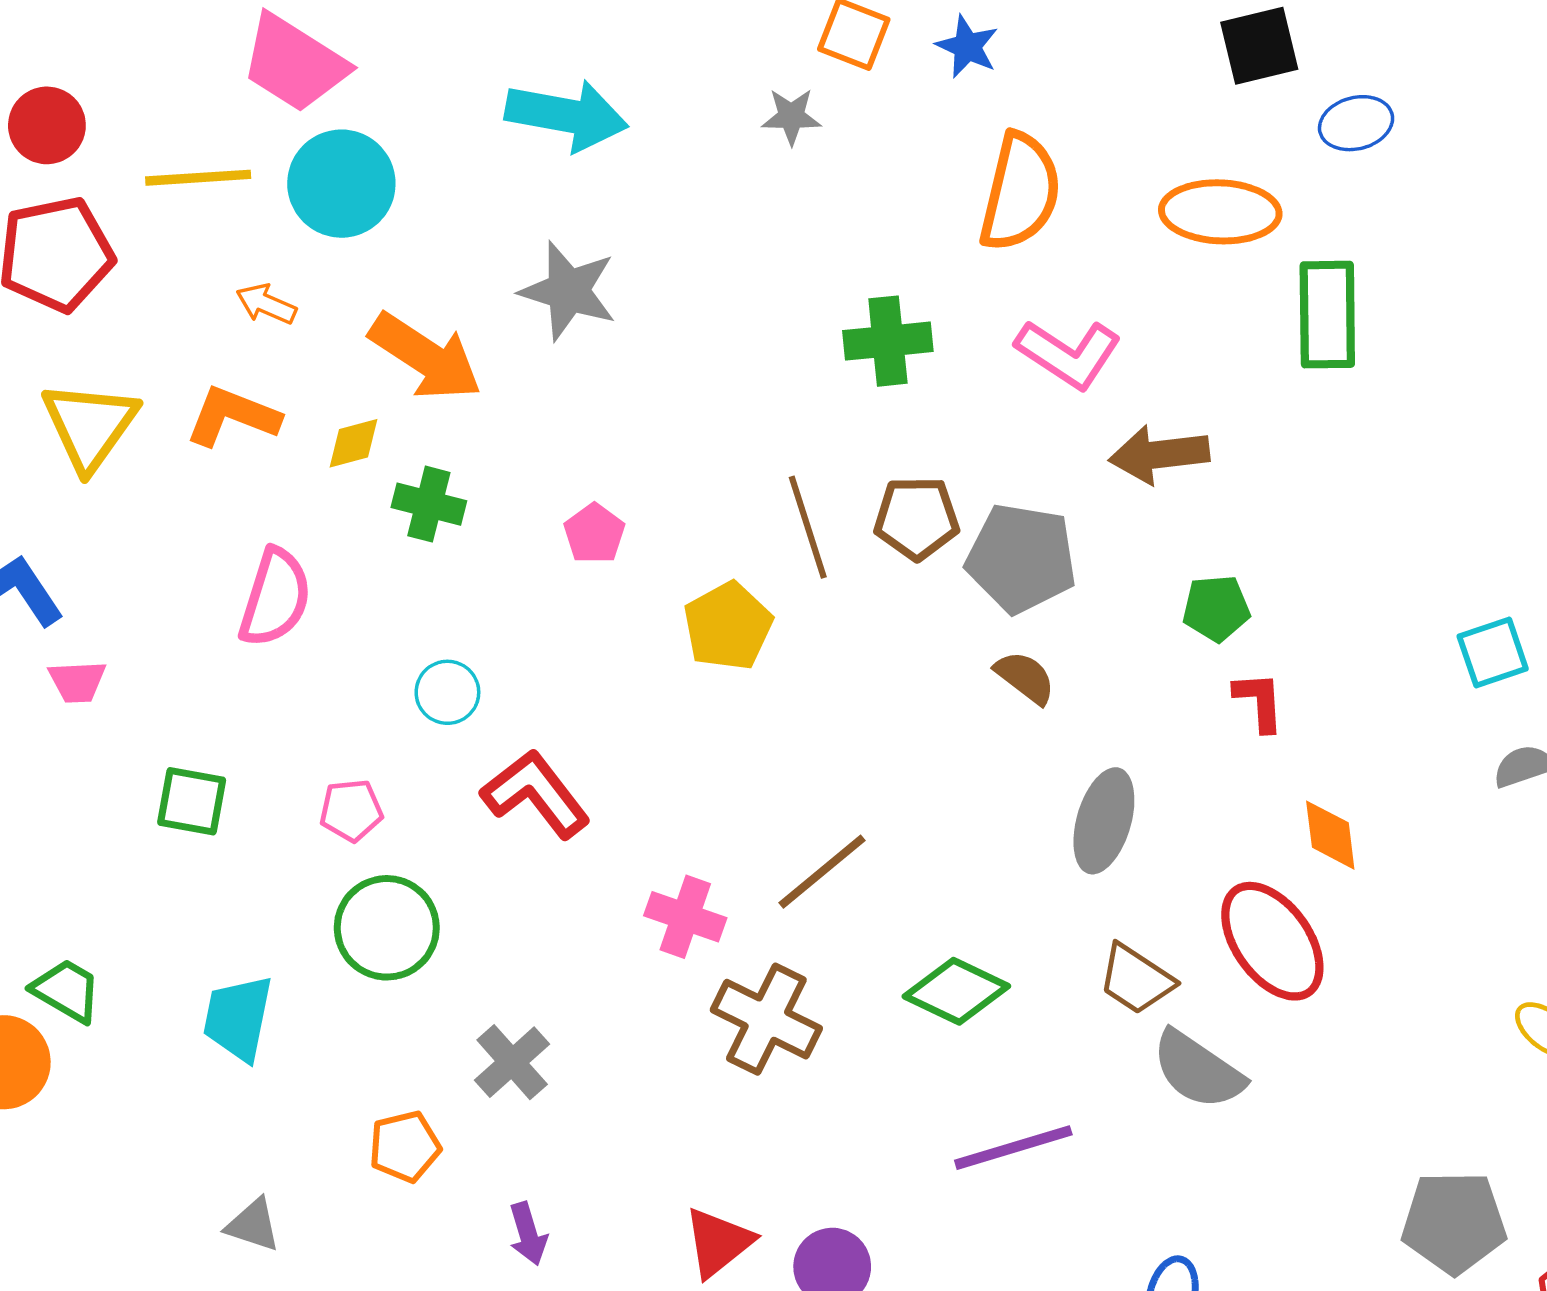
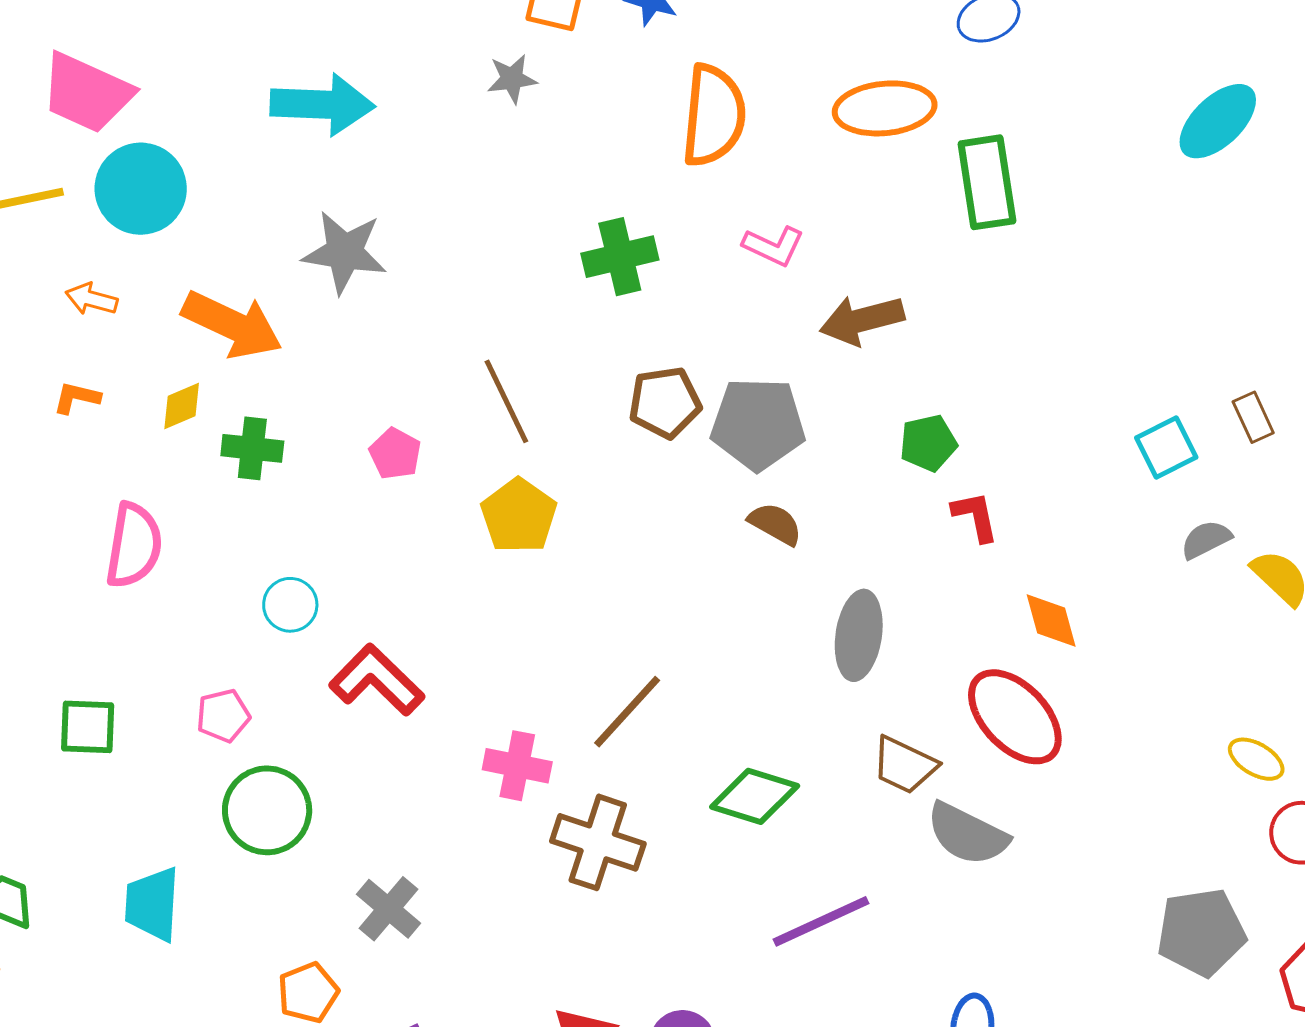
pink L-shape: (1068, 354) -> (773, 246), size x0.7
orange L-shape: (233, 416) -> (77, 398), size x0.6
brown line: (808, 527) -> (506, 401), moved

